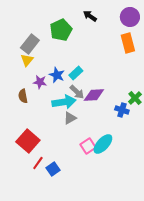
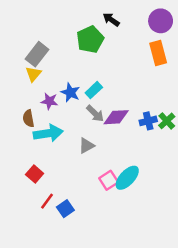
green pentagon: (61, 30) -> (90, 39), moved
cyan arrow: (64, 102) -> (48, 133), moved
blue cross: (122, 110) -> (148, 121), moved, turned -32
red square: (28, 141) -> (35, 174), size x0.6

